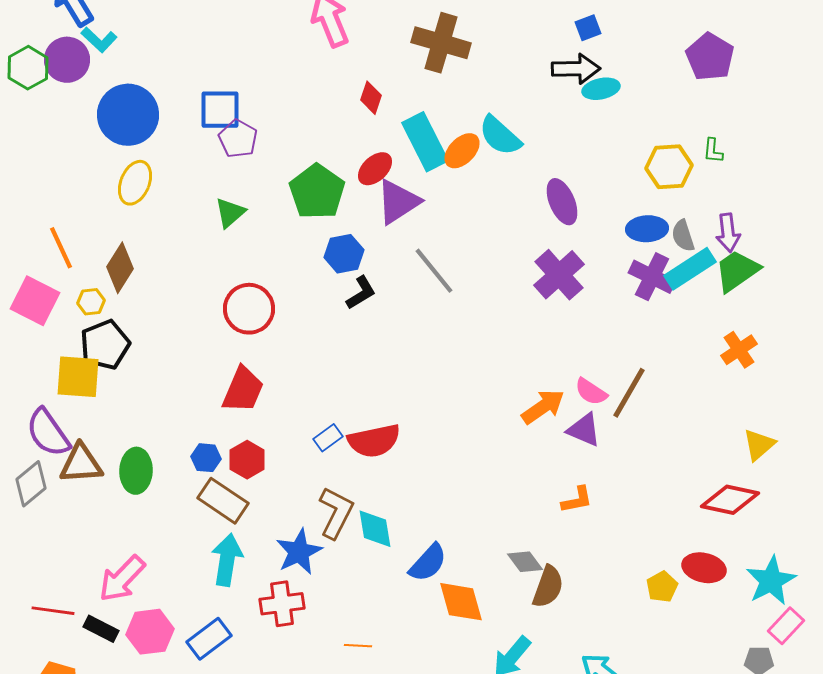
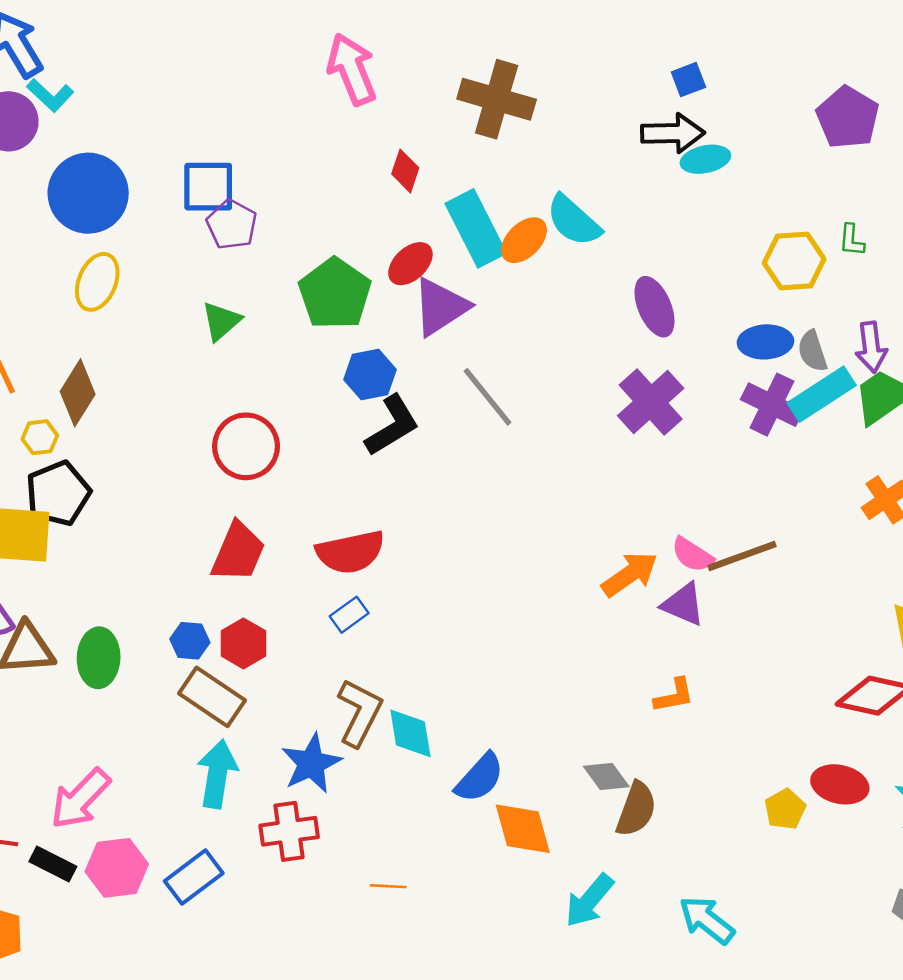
black L-shape: (361, 293) -> (392, 425), size x1.4
brown line: (629, 393) -> (742, 556), turned 40
red semicircle: (374, 441) -> (350, 552), moved

